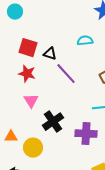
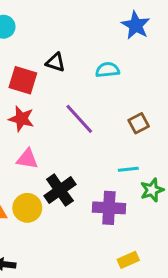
black triangle: (50, 54) -> (56, 62), moved
pink triangle: (31, 101) -> (27, 159), turned -49
yellow circle: (33, 148) -> (27, 208), moved

